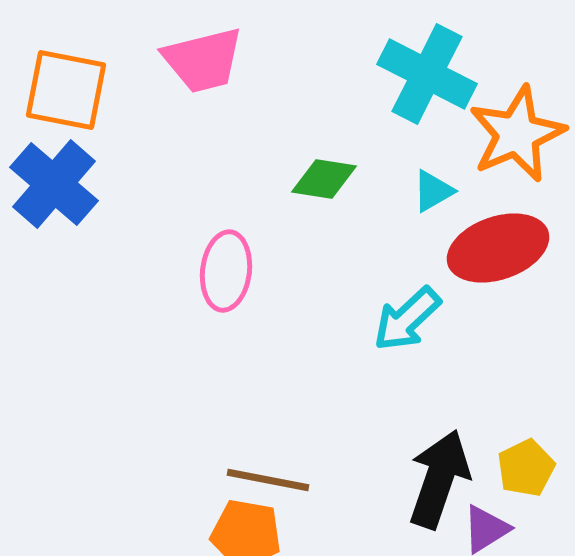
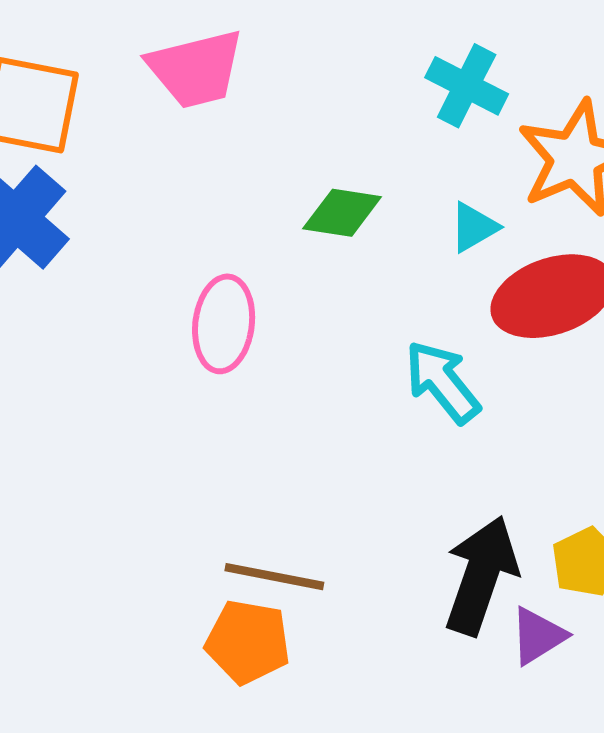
cyan cross: (427, 74) -> (467, 86), size x0.7
cyan arrow: (407, 319) -> (442, 382), turned 94

